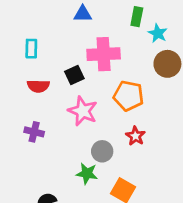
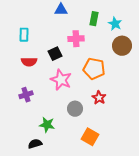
green rectangle: (137, 17) -> (94, 19), moved
pink cross: (104, 54) -> (76, 39), size x0.7
purple cross: (34, 132) -> (26, 95), turned -32
green star: (87, 174) -> (47, 125), moved

